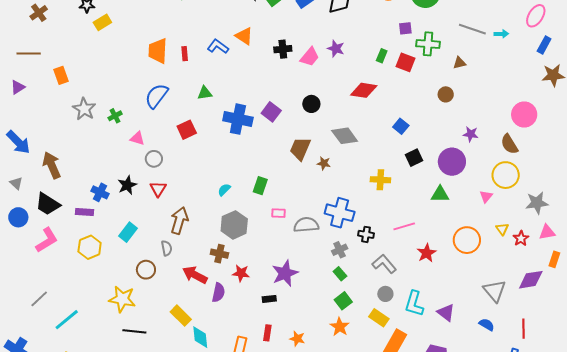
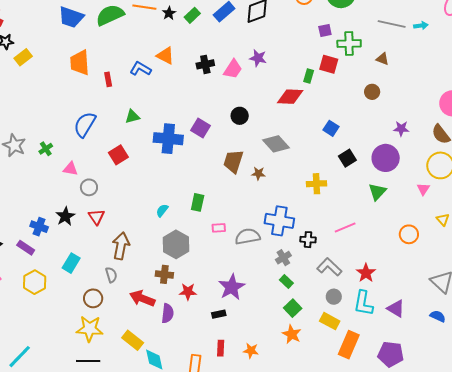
orange trapezoid: (158, 51) -> (80, 63), moved
green rectangle: (382, 56) -> (309, 76), moved
brown triangle: (460, 63) -> (382, 59), turned 40
green triangle: (440, 194) -> (377, 192), turned -42
purple rectangle: (84, 212) -> (26, 248), turned 36
orange circle: (467, 240) -> (409, 234), size x0.7
red star: (427, 253) -> (366, 273), moved
yellow star: (122, 299) -> (90, 329), moved

